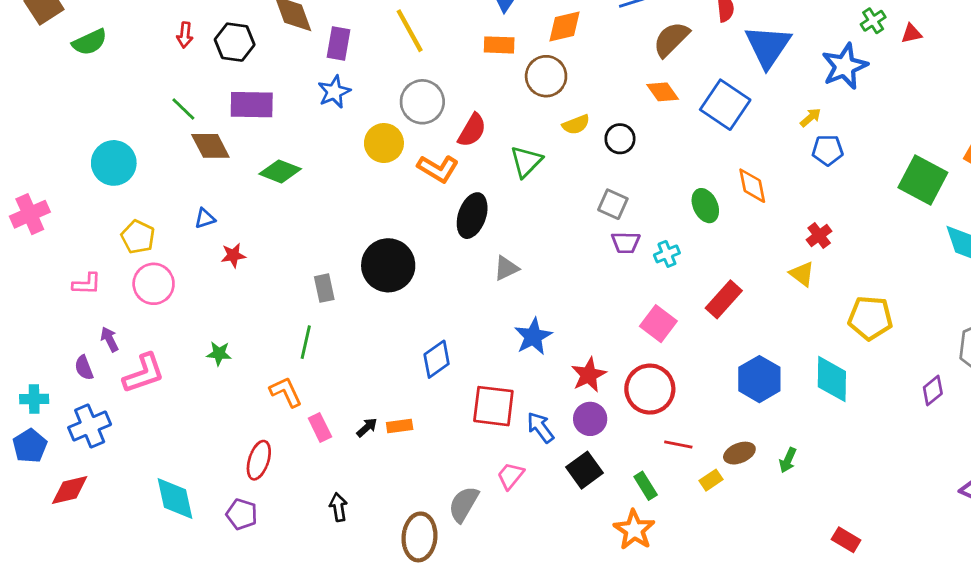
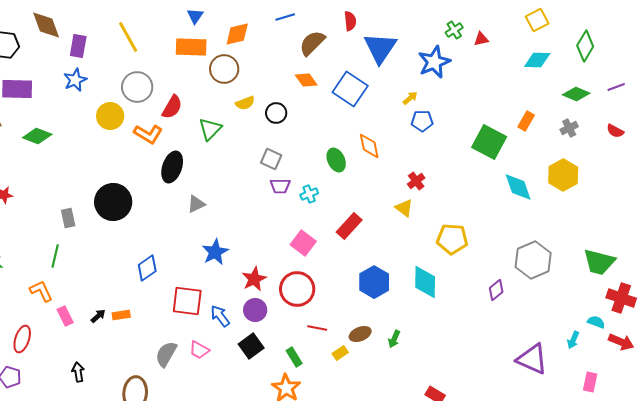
orange rectangle: (499, 45) -> (191, 47), size x1.4
pink trapezoid: (510, 476) -> (199, 350), turned -100
gray semicircle: (464, 504) -> (166, 354), moved

